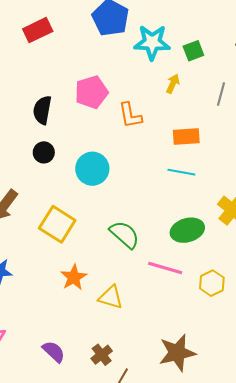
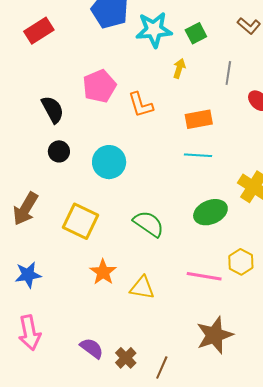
black semicircle: (42, 110) -> (53, 110), turned 148
pink line: (165, 268) -> (204, 276), moved
brown cross: (102, 355) -> (126, 358), moved

